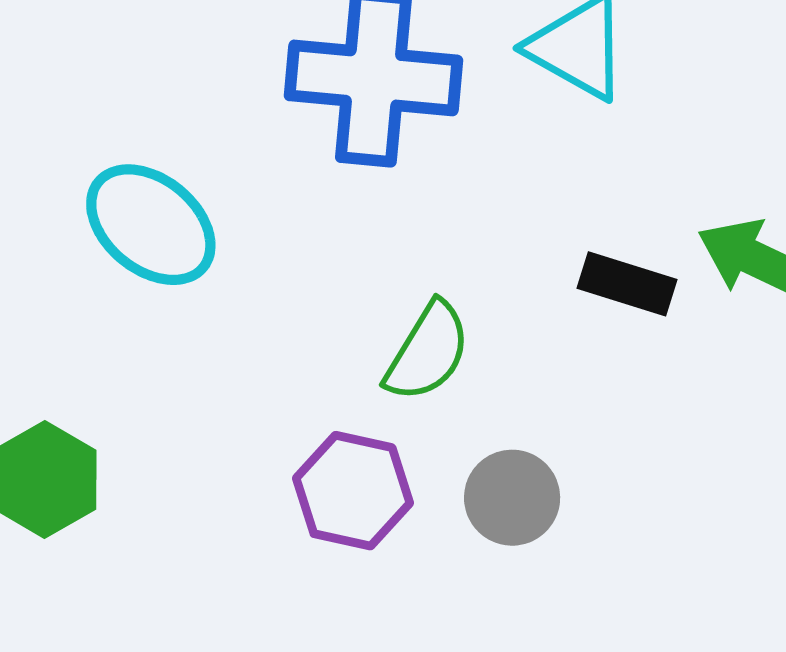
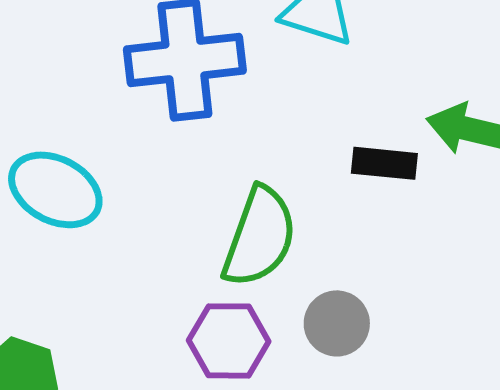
green semicircle: (428, 352) -> (260, 237), size x1.4

